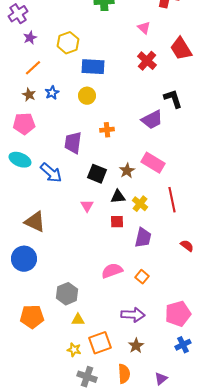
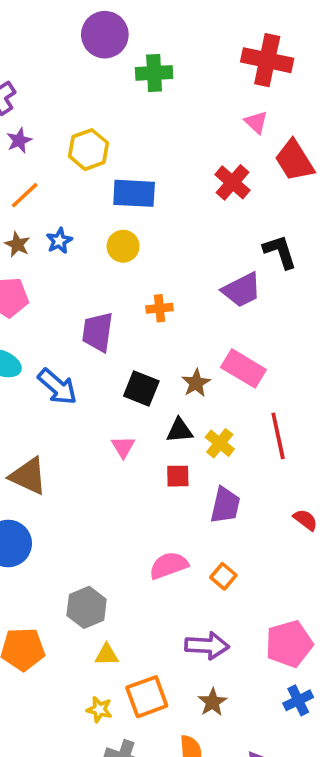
pink triangle: (144, 28) -> (256, 122), moved

